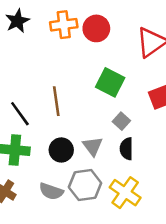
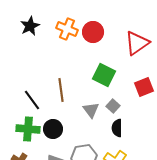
orange cross: (64, 25) -> (67, 29), turned 30
gray triangle: (93, 146) -> (91, 110), moved
black circle: (61, 150) -> (53, 129), moved

